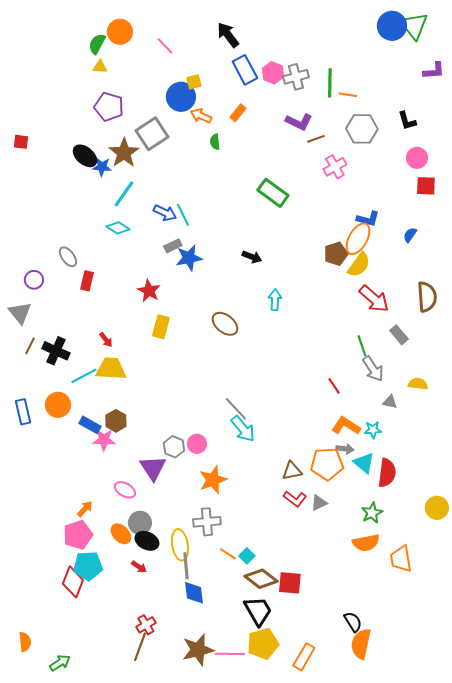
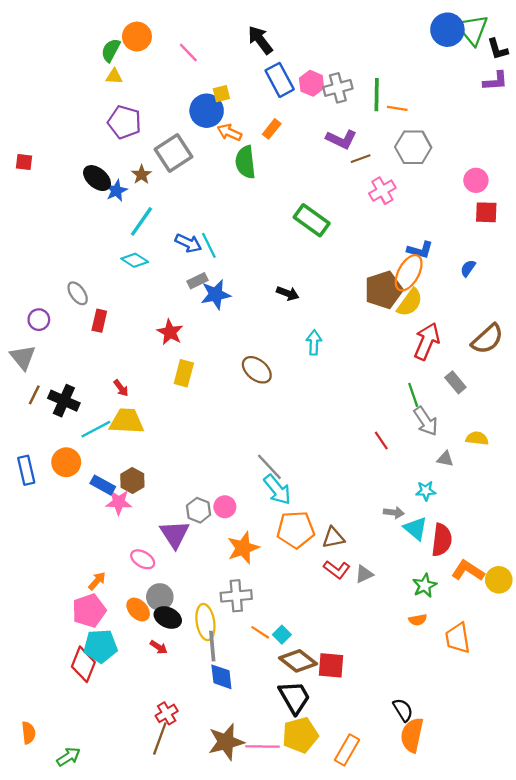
black L-shape: (407, 121) -> (498, 49), moved
green semicircle: (215, 142) -> (245, 162), size x1.8
brown star: (124, 153) -> (142, 175), size x0.6
blue star: (102, 167) -> (116, 191), turned -30
brown pentagon: (336, 254) -> (384, 290), size x1.4
brown semicircle: (427, 297) -> (487, 339), turned 52
red arrow: (374, 299) -> (427, 341), turned -108
orange L-shape: (346, 426) -> (468, 571), moved
orange pentagon: (327, 464) -> (296, 530), moved
orange semicircle: (366, 543) -> (418, 620), size x0.6

